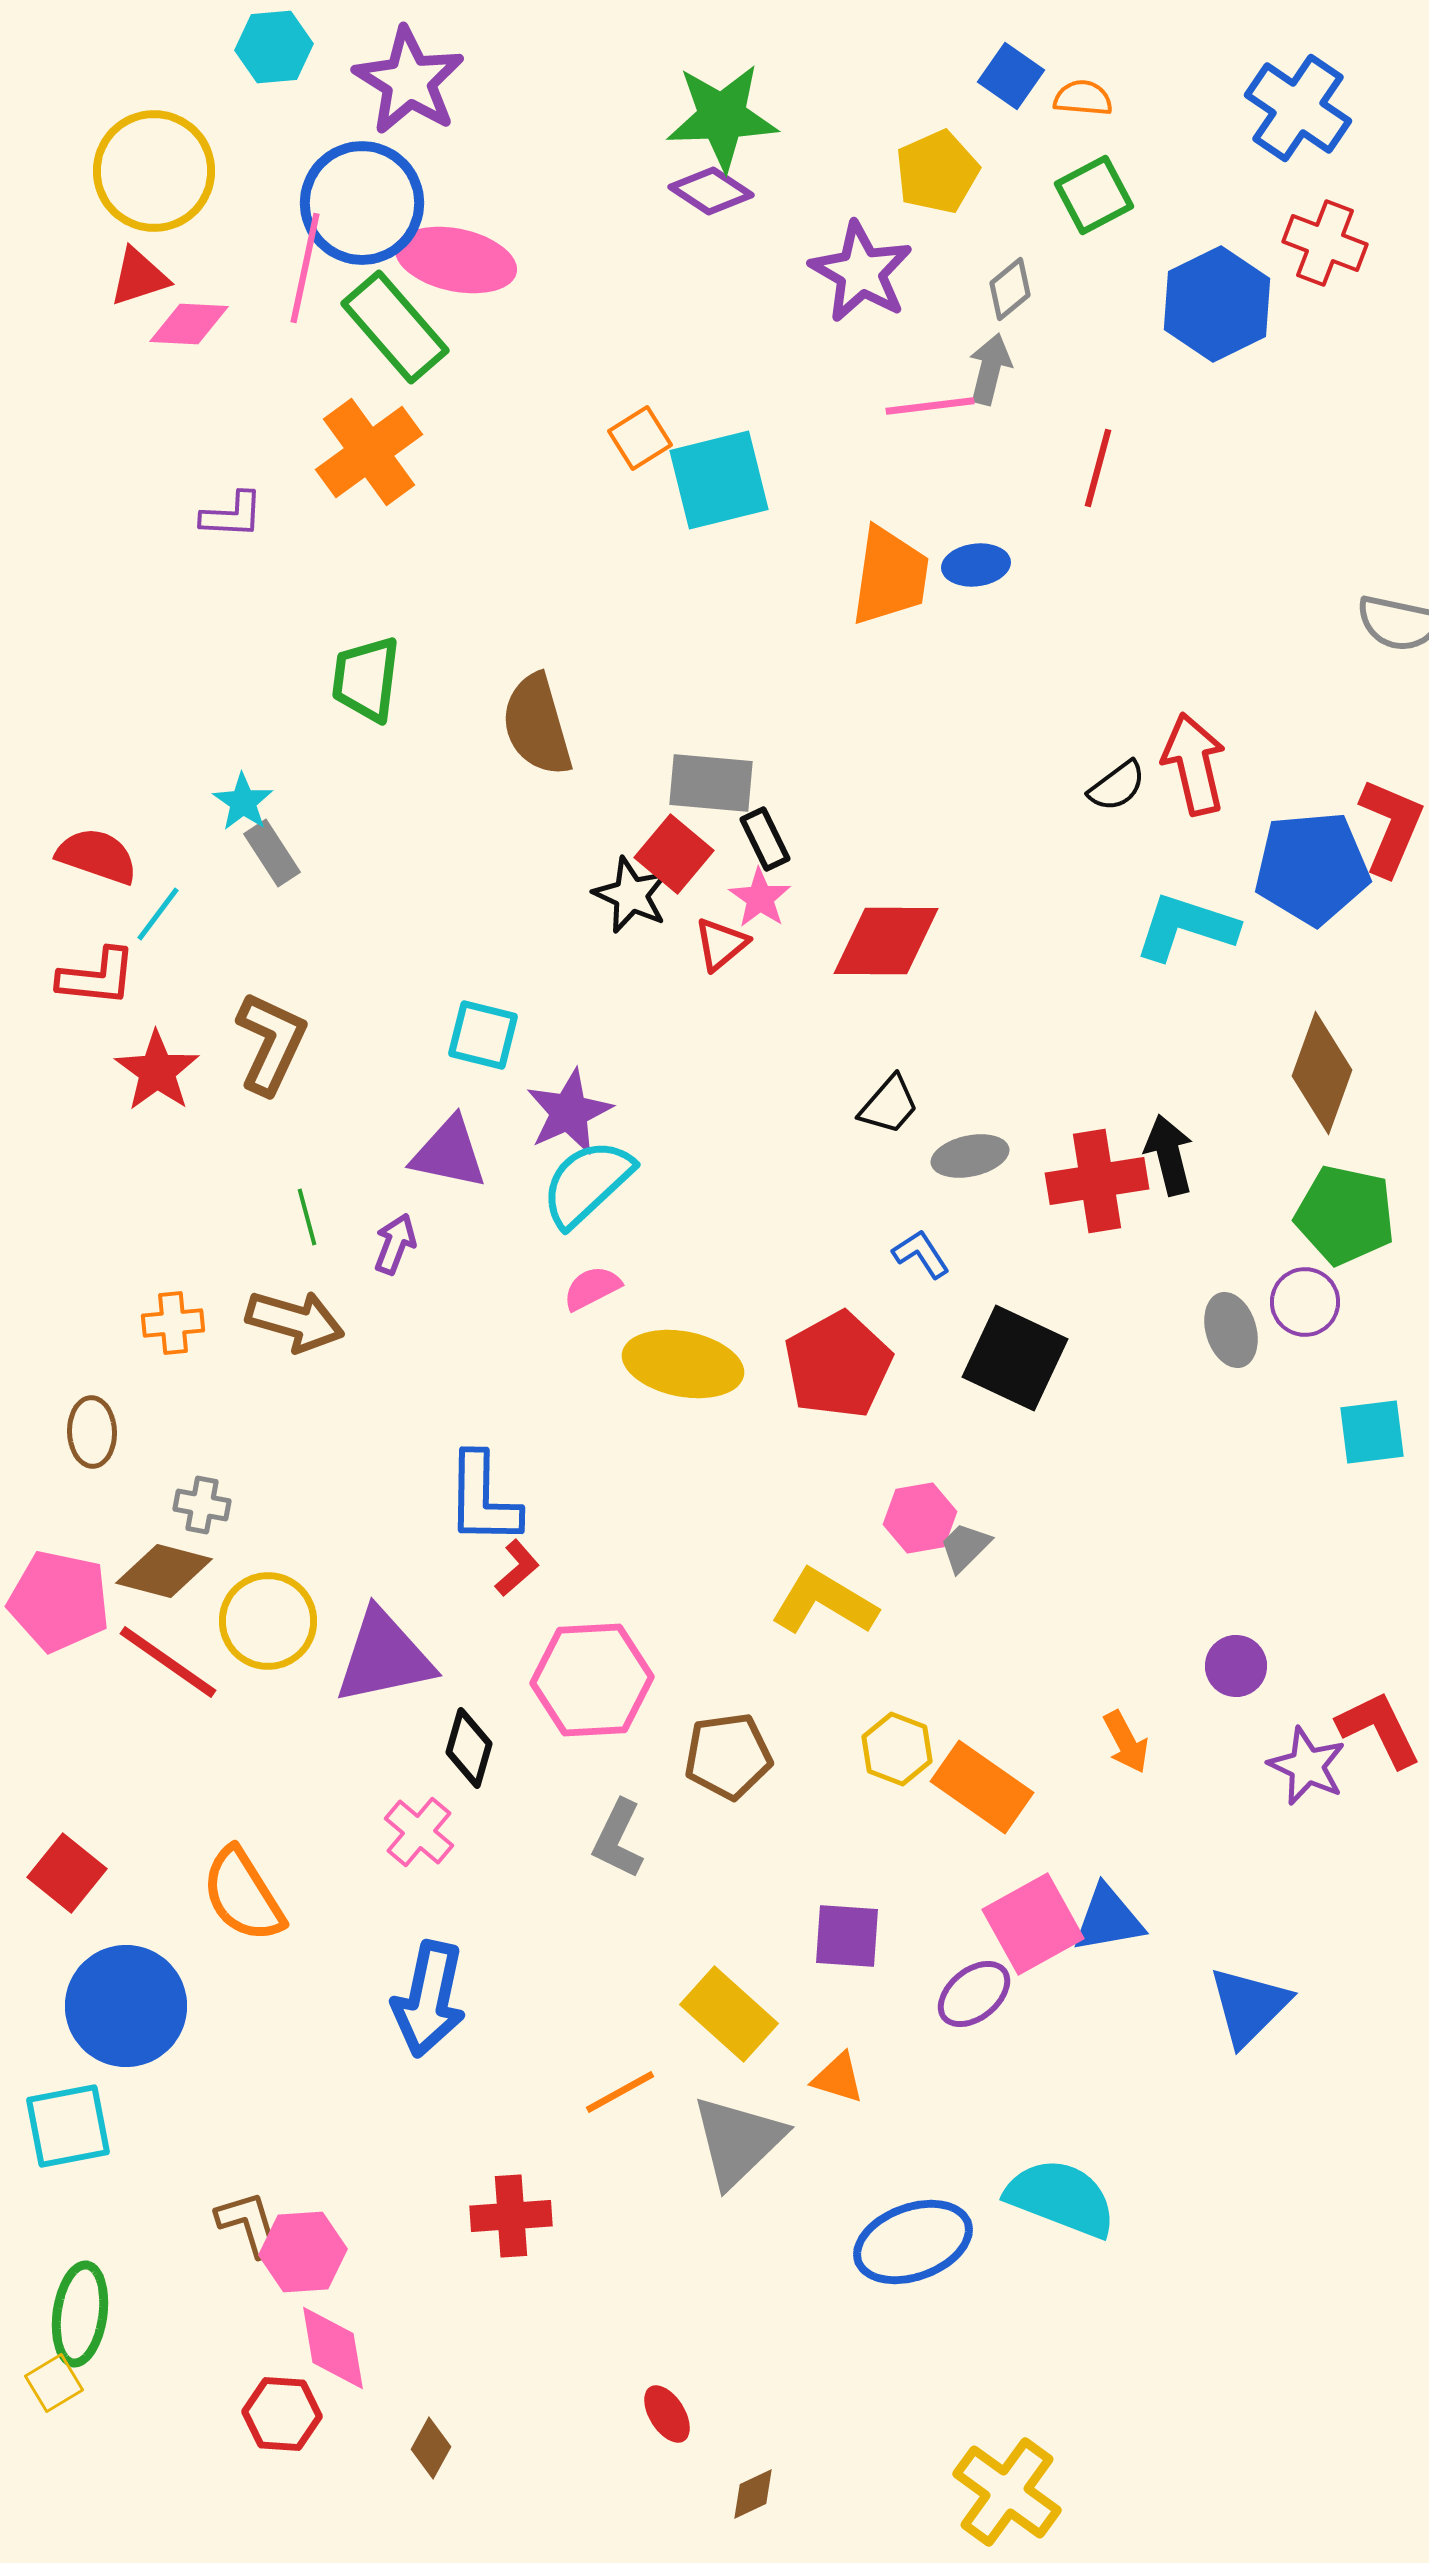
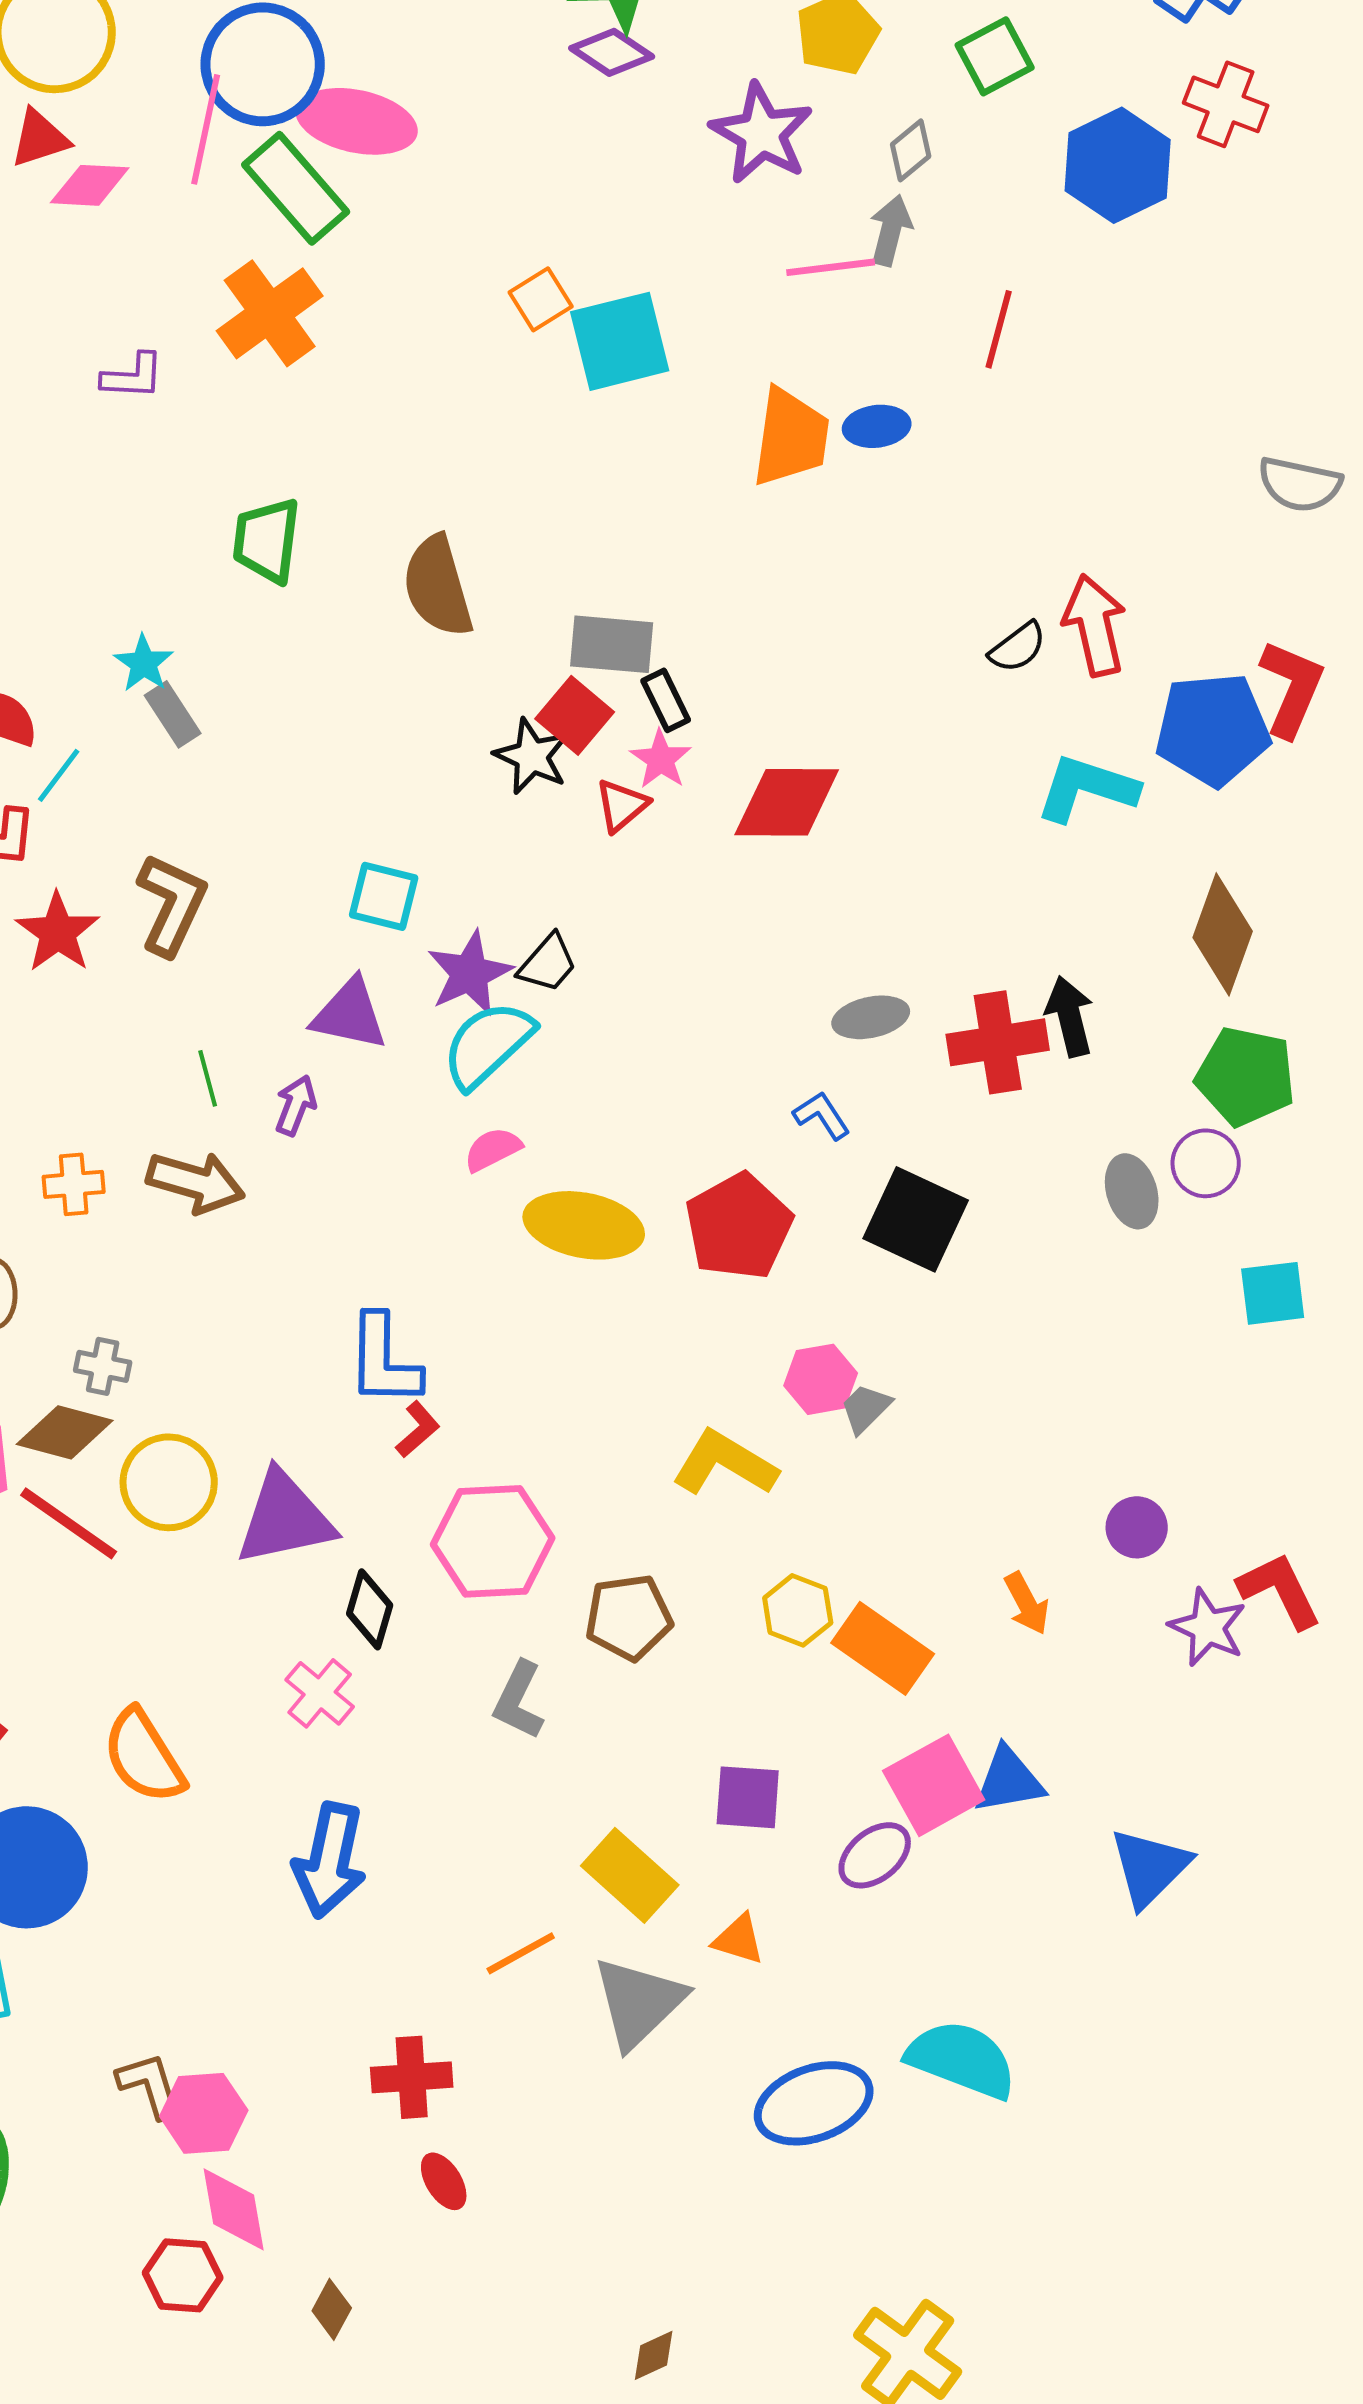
black trapezoid: (889, 1105) -> (548, 963), moved
red ellipse: (667, 2414) -> (444, 2181), moved

